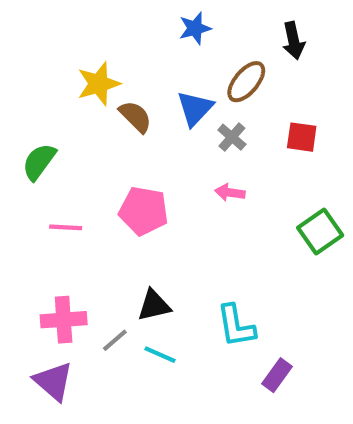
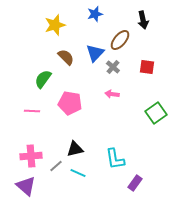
yellow star: (98, 84) -> (55, 25), moved
green semicircle: (39, 162) -> (43, 79), moved

